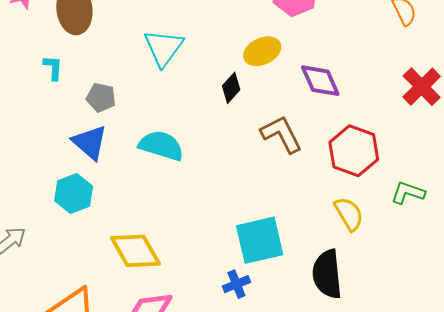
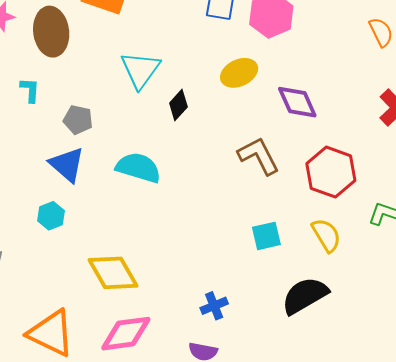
black diamond: (231, 88) -> (178, 105), moved
cyan hexagon: (74, 193) -> (51, 216), size x0.7
cyan square: (260, 240) -> (266, 236), moved, size x0.6
black semicircle: (327, 274) -> (305, 296), turned 66

